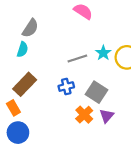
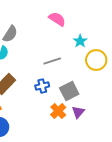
cyan star: (103, 53) -> (80, 41), moved
gray square: (97, 92) -> (69, 91), turned 30

